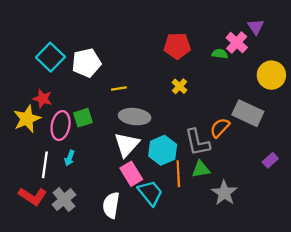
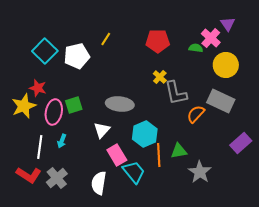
yellow circle: (271, 75) -> (226, 65), moved
yellow line: (119, 89) -> (106, 39), moved, turned -48
gray L-shape: (197, 142) -> (176, 93), moved
white triangle: (127, 145) -> (102, 130), moved, size x0.7
purple rectangle: (270, 160) -> (241, 143), size x1.5

